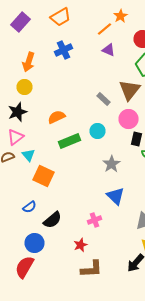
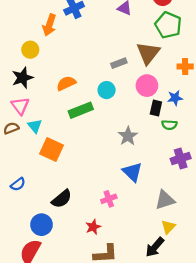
orange arrow: (28, 62) -> (49, 25), moved
gray rectangle: (104, 99) -> (119, 63), turned -64
cyan circle: (98, 131) -> (107, 90), moved
pink triangle: (16, 137) -> (20, 106), turned -30
blue semicircle: (30, 207) -> (18, 184), moved

